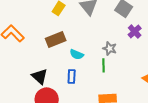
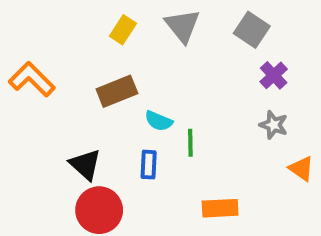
gray star: (110, 48) -> (274, 125), moved
green line: (104, 65) -> (190, 143), moved

